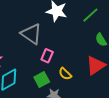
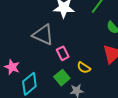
pink rectangle: (47, 56) -> (63, 53), turned -40

